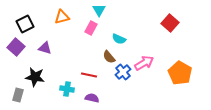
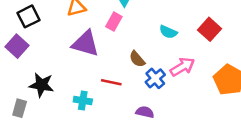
red square: (170, 23) -> (210, 29), moved
cyan semicircle: (119, 39) -> (168, 32), moved
purple triangle: (45, 48) -> (85, 44), moved, size x1.6
purple semicircle: (92, 98) -> (145, 112), moved

